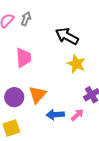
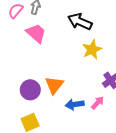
pink trapezoid: (24, 58) -> (36, 33), moved, turned -40
yellow star: (76, 64) -> (92, 49), turned 30

